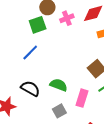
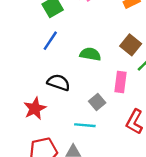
green semicircle: (59, 85) -> (90, 54), moved

